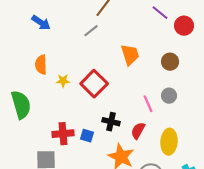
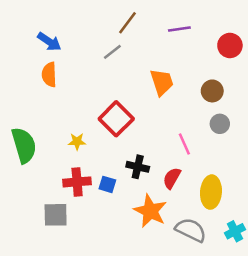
purple line: (160, 13) -> (179, 29), moved, turned -48
orange semicircle: (41, 65) -> (49, 75), moved
yellow star: (63, 81) -> (77, 142), moved
gray circle: (169, 96) -> (220, 124), moved

